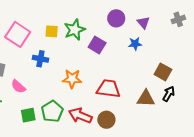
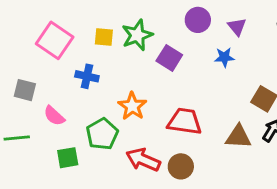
orange star: (72, 79) -> (132, 106), turned 30
green pentagon: (52, 111) -> (102, 134), moved

